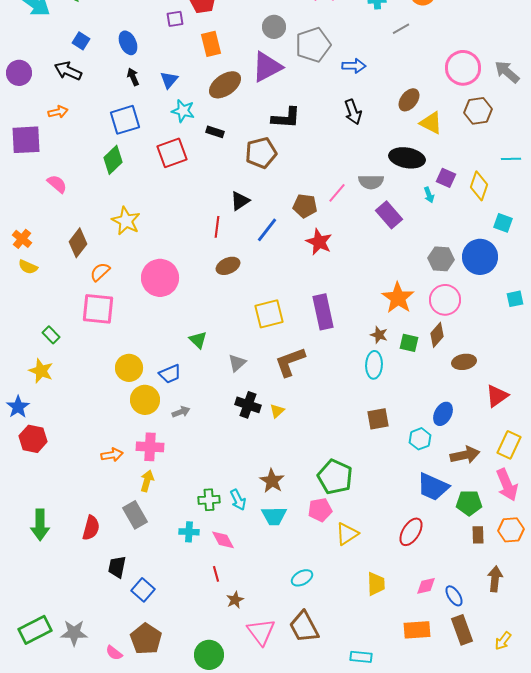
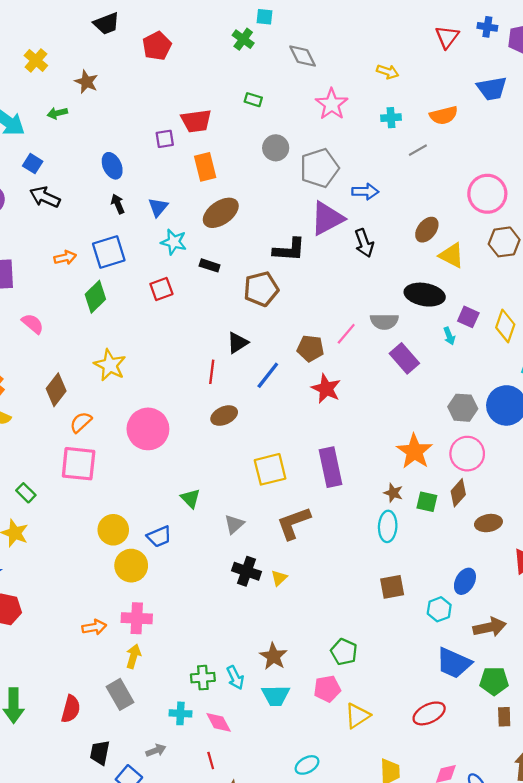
blue square: (81, 41) -> (33, 164), moved
purple triangle: (267, 67) -> (327, 218), moved
orange arrow: (58, 112) -> (65, 258), moved
red square: (172, 153) -> (161, 289), size x0.7
gray arrow: (181, 412) -> (156, 750), moved
green pentagon: (335, 477) -> (344, 652), size x0.7
red ellipse: (411, 532) -> (429, 713), turned 32

